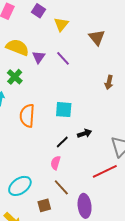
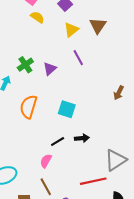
yellow triangle: (61, 24) -> (71, 30), moved
brown triangle: (97, 37) -> (98, 26), moved
yellow semicircle: (17, 47) -> (37, 17), moved, size x0.6
purple triangle: (39, 57) -> (50, 69), moved

